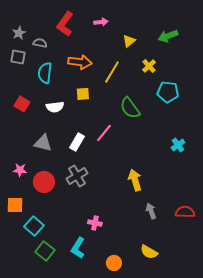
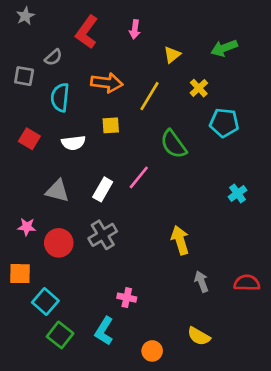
pink arrow: (101, 22) -> (135, 29), turned 104
gray star: (19, 33) -> (25, 16), moved
gray semicircle: (40, 43) -> (53, 57), turned 128

